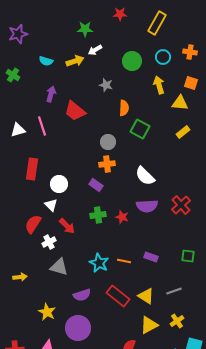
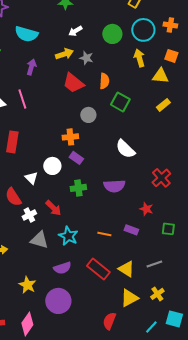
white arrow: (95, 50) -> (75, 31), moved
cyan circle: (163, 57) -> (143, 30), size x1.5
cyan semicircle: (46, 61) -> (26, 34), size x1.6
yellow arrow: (75, 61) -> (64, 54), moved
red trapezoid: (75, 111) -> (73, 83), moved
orange cross: (107, 164) -> (70, 137), moved
white circle: (59, 184) -> (52, 166), moved
purple semicircle: (147, 206) -> (114, 186), moved
red star: (122, 217) -> (146, 209), moved
red semicircle: (33, 224) -> (13, 197), turned -66
red arrow: (67, 226) -> (53, 208), moved
cyan star: (99, 263) -> (68, 236), moved

